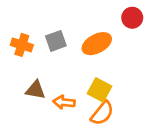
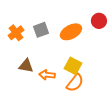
red circle: (132, 18) -> (99, 21), moved
orange cross: (22, 45) -> (16, 33), turned 35

